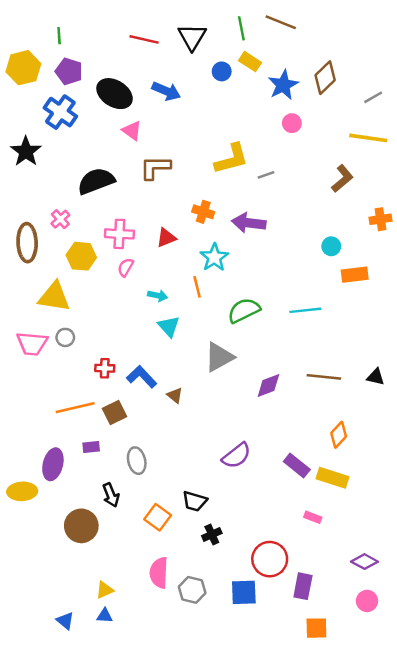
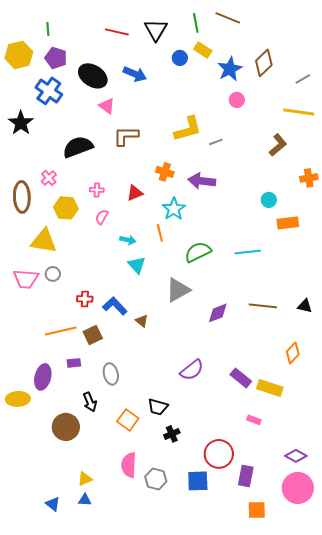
pink cross: (119, 234) -> (97, 190), size x0.6
orange diamond: (339, 435) -> (293, 353), moved
pink circle: (367, 601) -> (298, 488), size x1.8

